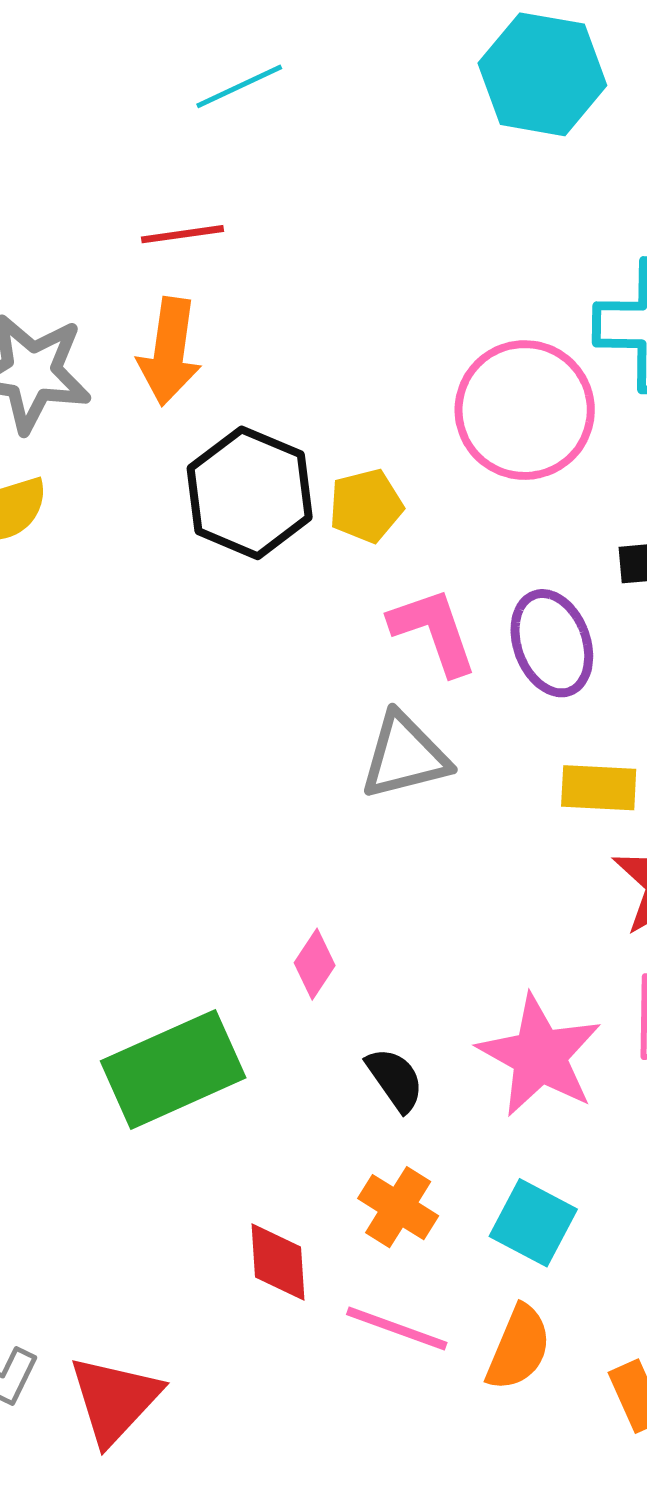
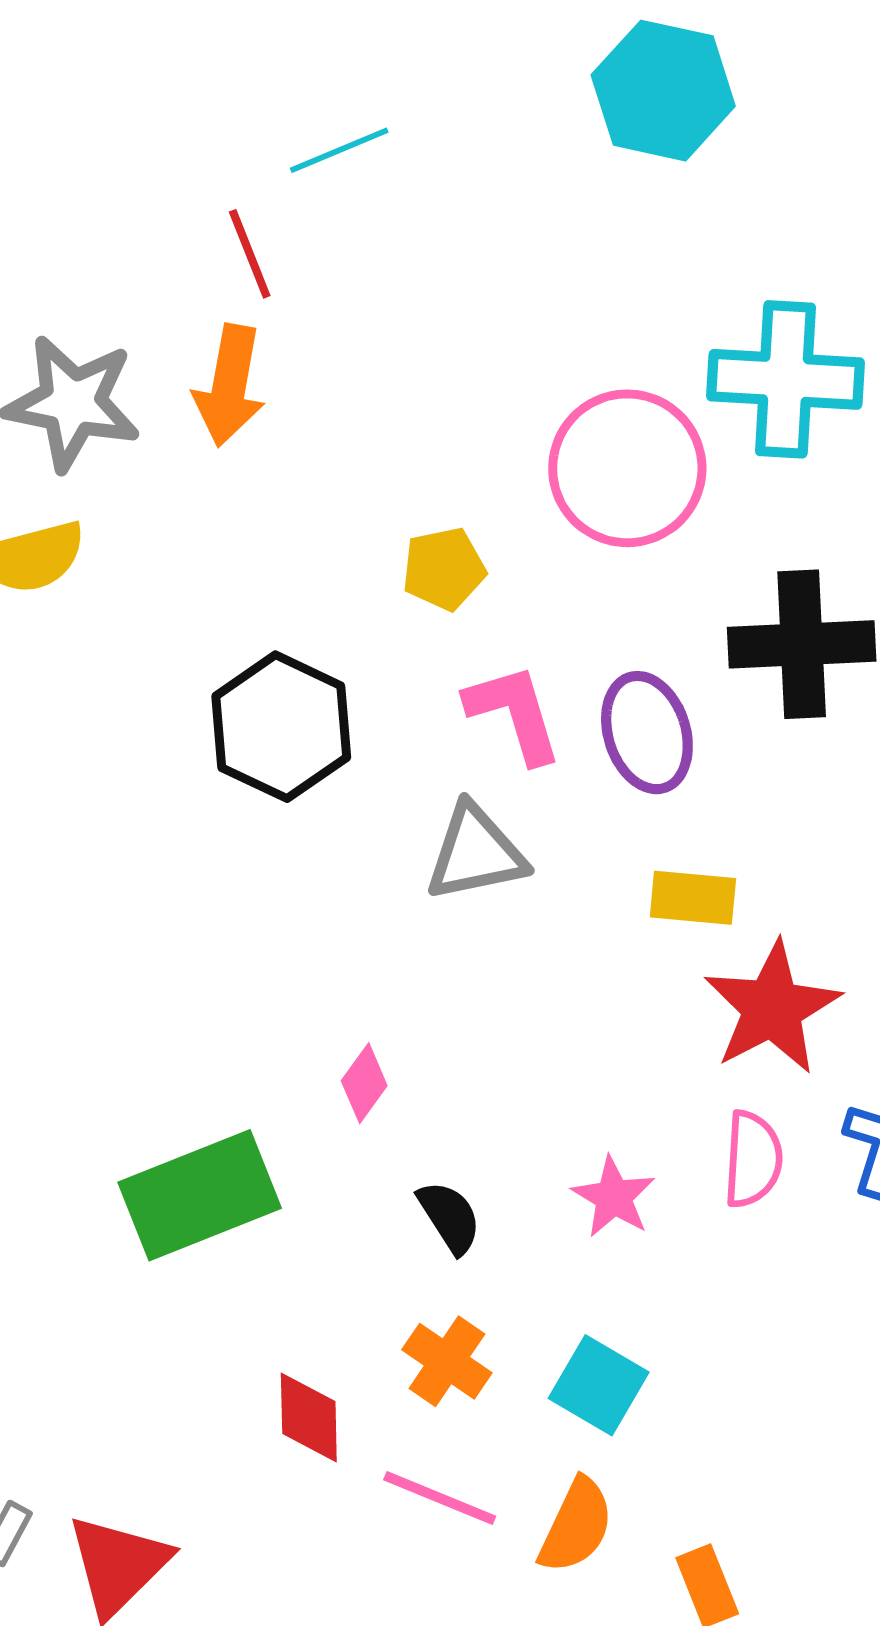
cyan line: (239, 86) -> (339, 150), moved
red line: (182, 234) -> (250, 254), turned 74
black hexagon: (250, 493) -> (281, 727), moved
pink star: (540, 1056) -> (614, 1197), size x0.6

